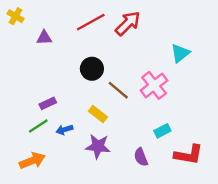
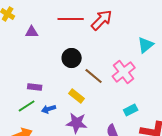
red line: (91, 22) -> (71, 19), turned 30
purple rectangle: (48, 103) -> (35, 87), turned 32

